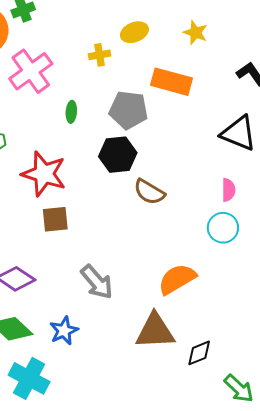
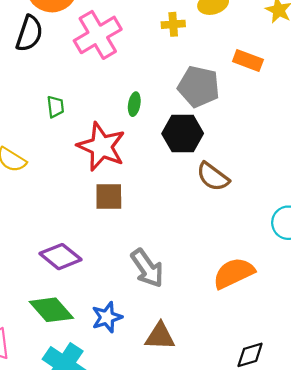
orange rectangle: (172, 82) -> (248, 60), size x0.7
green ellipse: (71, 112) -> (134, 104), moved
brown triangle: (155, 331) -> (160, 336), moved, size x0.7

